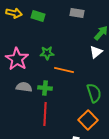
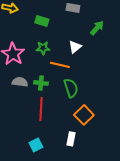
green rectangle: (38, 16) -> (42, 21), moved
white triangle: (96, 52) -> (75, 47), moved
green semicircle: (94, 93) -> (71, 88), moved

